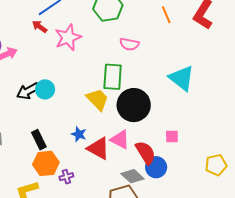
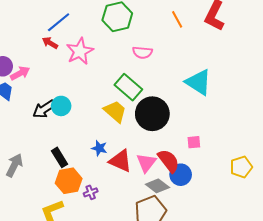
green rectangle: (113, 77) -> (128, 87), turned -48
pink triangle: (120, 140) -> (146, 163), moved, turned 45

